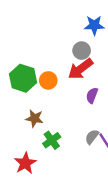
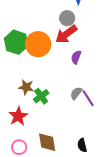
orange circle: (48, 80) -> (38, 44), size x1.6
brown star: (34, 118) -> (26, 87), moved

